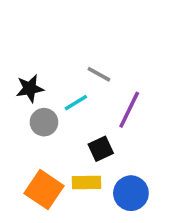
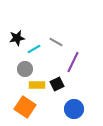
black star: (30, 88) -> (17, 38), moved
cyan line: (76, 103) -> (34, 49), moved
yellow rectangle: (87, 182) -> (37, 85), moved

